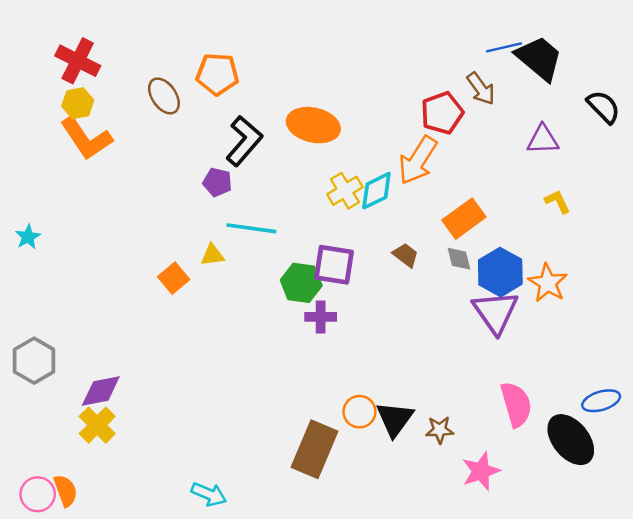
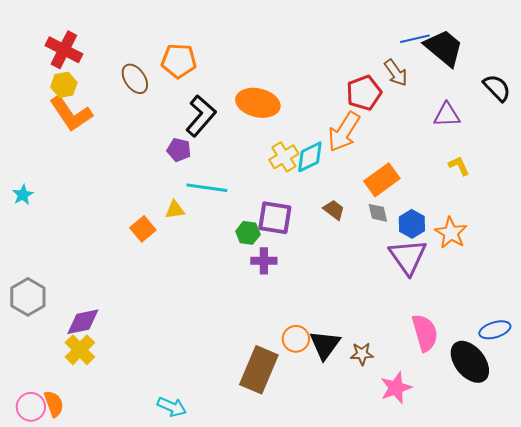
blue hexagon: (500, 272) -> (412, 224), size x0.7
green hexagon: (301, 283) -> (248, 233), size x0.7

